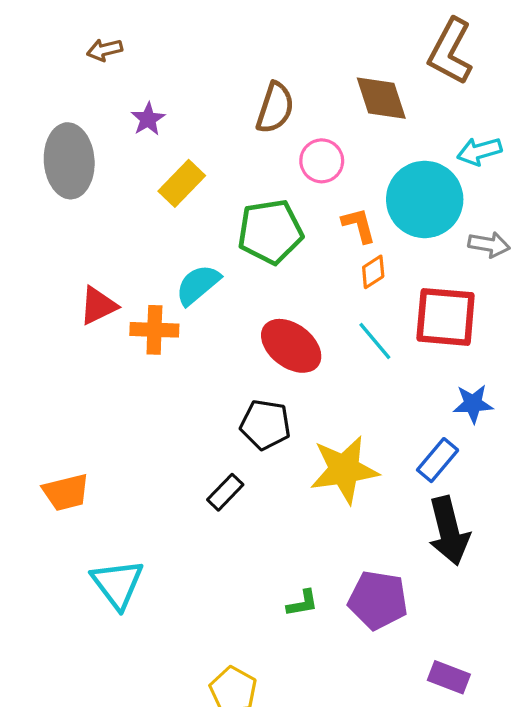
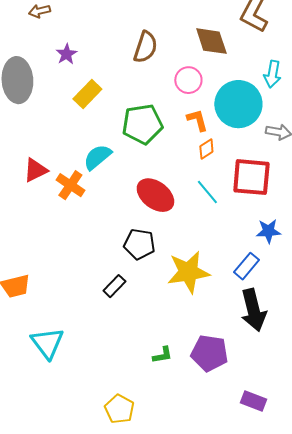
cyan arrow: (479, 151) -> (272, 74), turned -64
pink circle: (322, 161) -> (188, 80), moved
orange cross: (154, 330) -> (70, 185), turned 32

